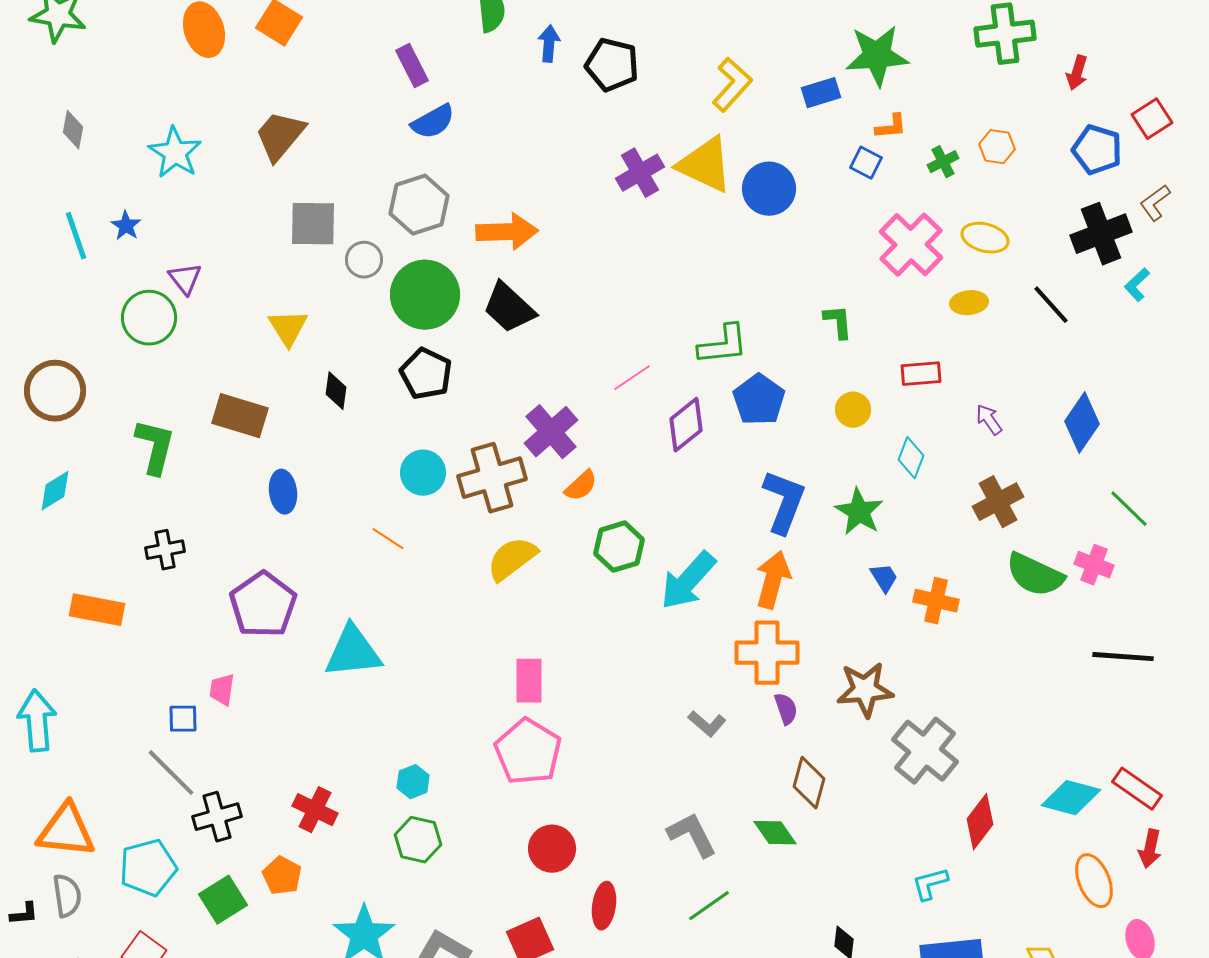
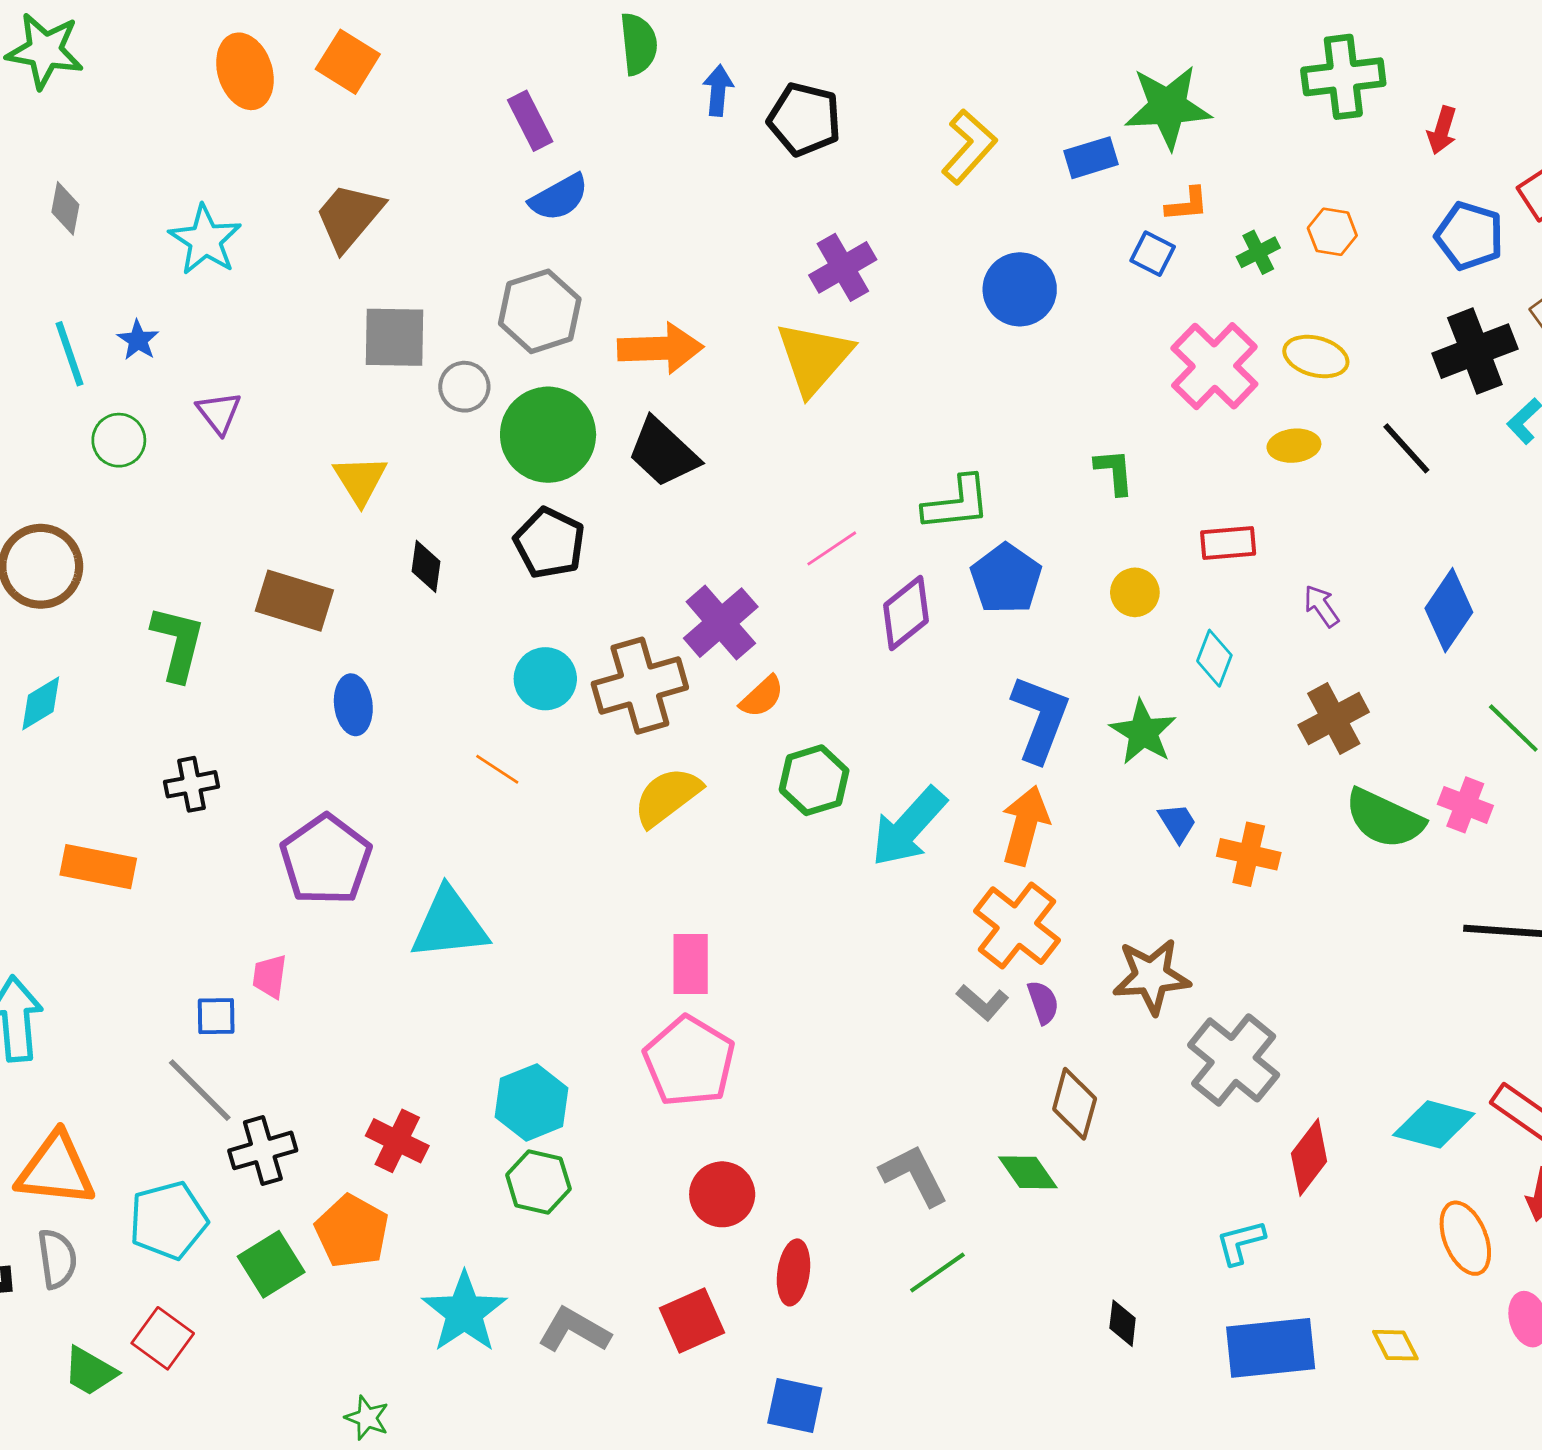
yellow triangle: (705, 165) -> (814, 358), moved, turned 46
green circle: (149, 318) -> (119, 440), moved, size x0.7
orange cross: (767, 653) -> (1017, 926), turned 38
gray L-shape: (707, 724) -> (983, 1002), moved
cyan hexagon: (413, 782) -> (532, 1102), size x1.6
orange pentagon: (282, 876) -> (352, 1231), size x1.4

